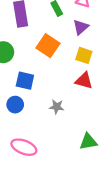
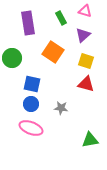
blue circle: (15, 105) -> (31, 104), moved
pink ellipse: (24, 147) -> (31, 128), moved

